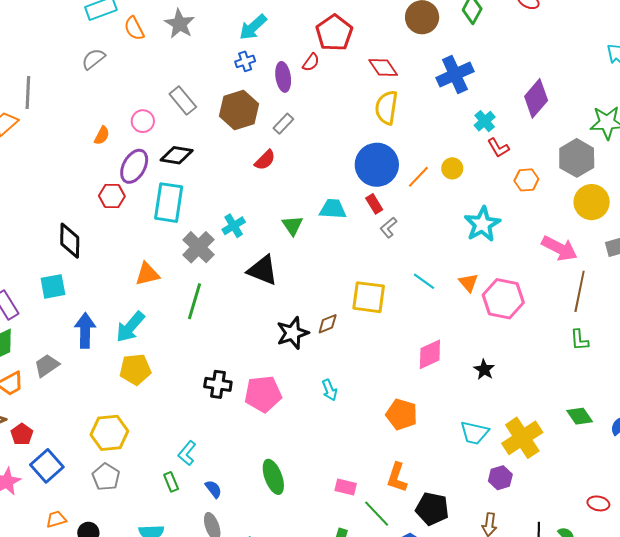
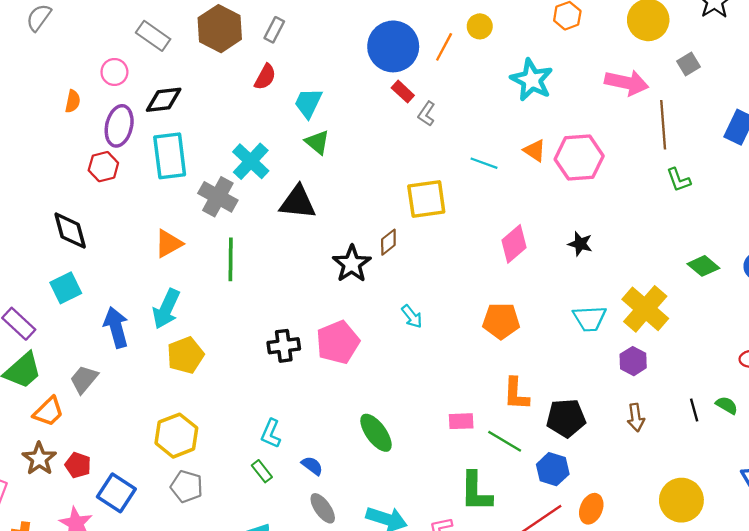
cyan trapezoid: (333, 209) -> (308, 103), moved, turned -52
cyan cross: (234, 226) -> (251, 161), size x1.4

